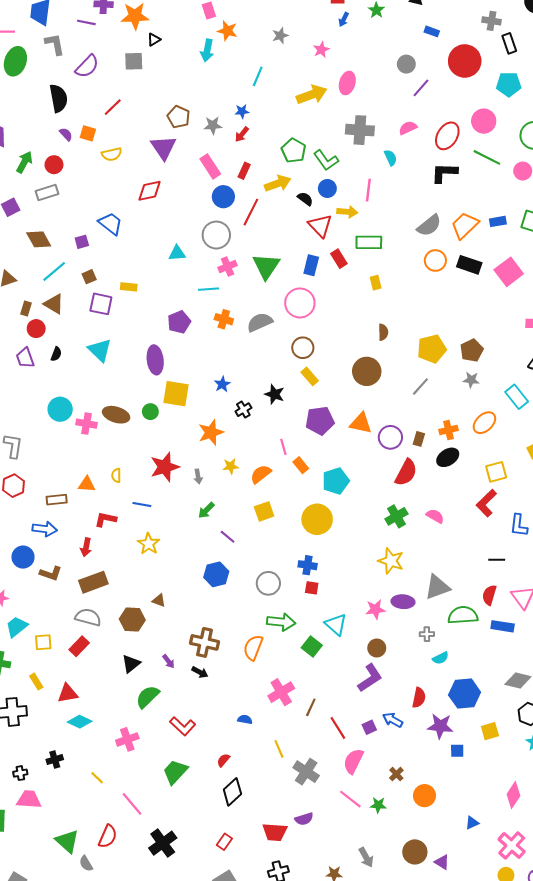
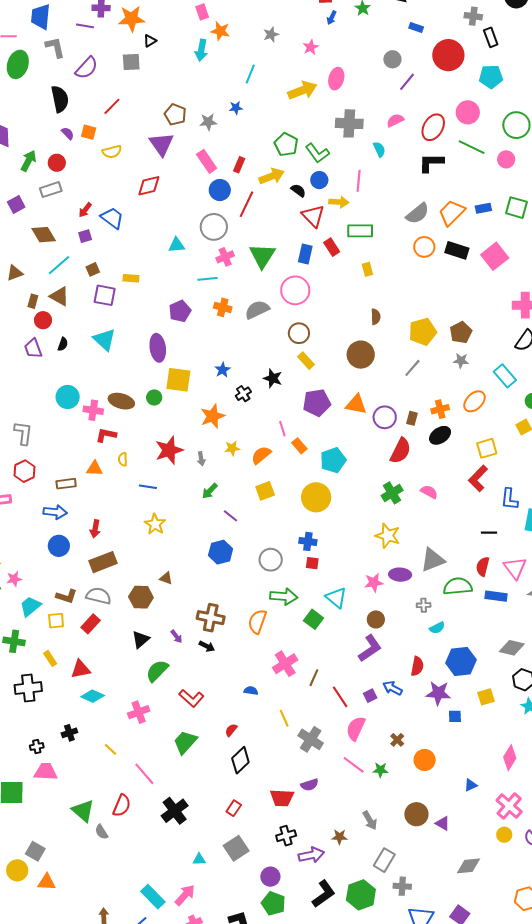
red arrow: (242, 134) -> (85, 210), moved
red L-shape: (106, 519) -> (106, 435), moved
blue circle: (23, 557) -> (59, 546), moved
brown L-shape: (51, 573) -> (66, 596), moved

